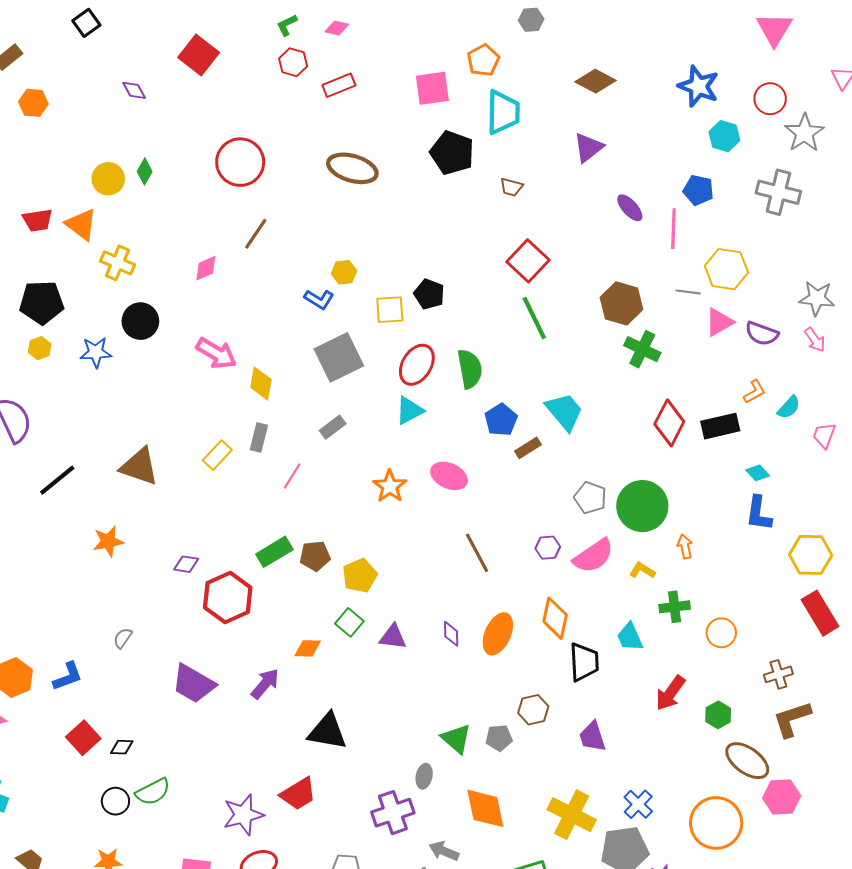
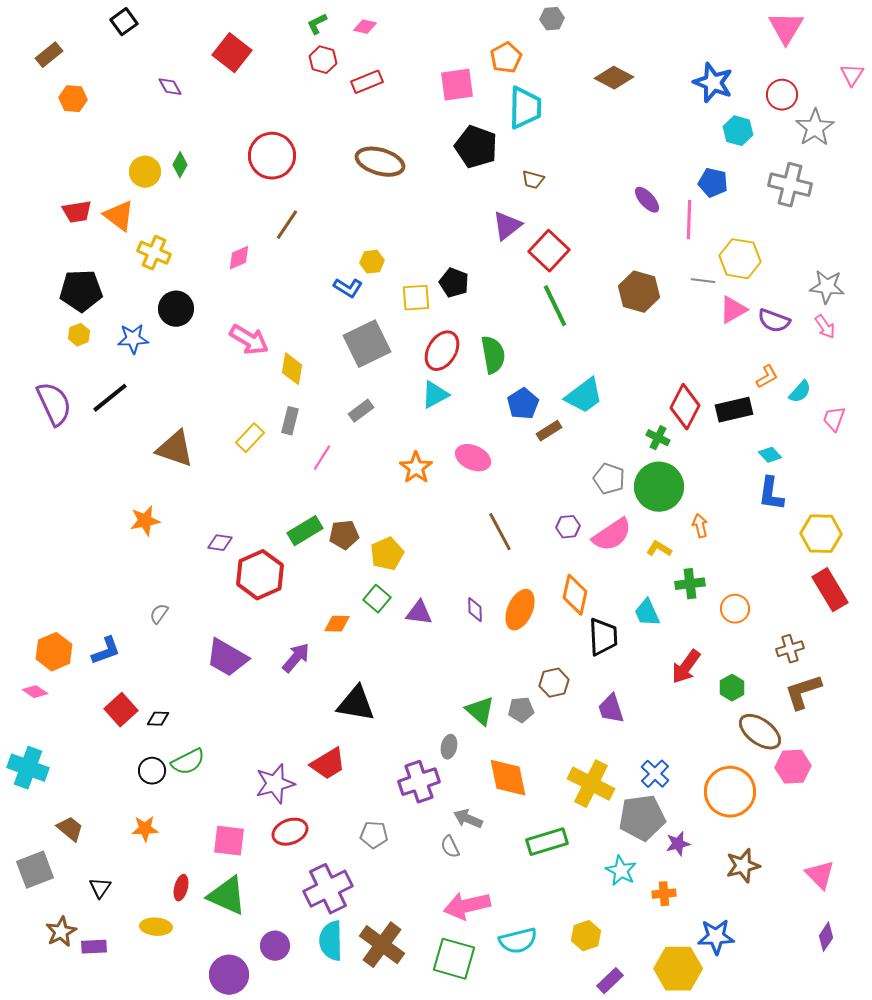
purple triangle: (588, 148) -> (507, 226), moved
green cross: (642, 349) -> (658, 438), moved, size x0.7
cyan trapezoid: (564, 411) -> (584, 396), turned 93
black line: (57, 480) -> (110, 398), moved

